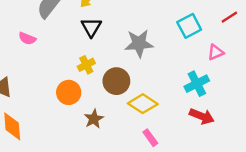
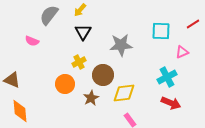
cyan square: (189, 26) -> (161, 31), turned 30
yellow diamond: (143, 104) -> (124, 93), turned -40
brown star: (94, 119) -> (91, 98), moved

